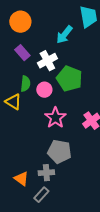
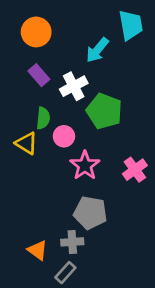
pink circle: (44, 90) -> (64, 136), moved

